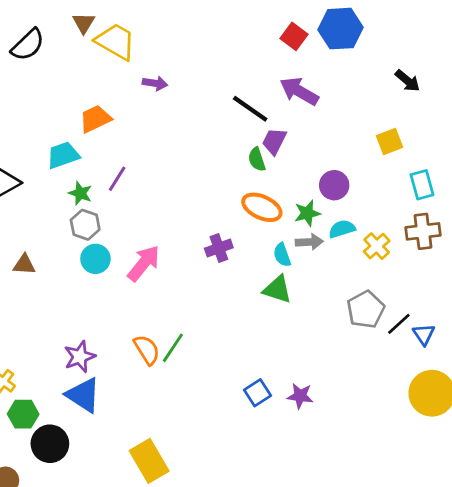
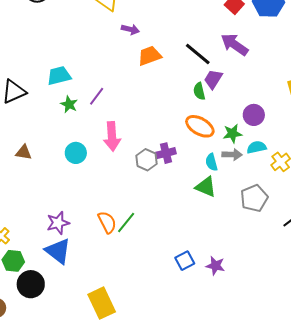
orange trapezoid: (95, 119) -> (150, 56), moved
gray hexagon: (85, 225) -> (146, 160), moved
pink arrow: (144, 263) -> (112, 136), moved, turned 132
gray pentagon: (366, 309) -> (254, 198), moved

